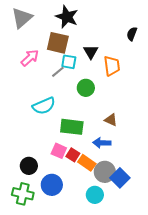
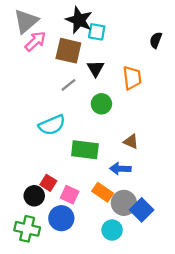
black triangle: (91, 52) -> (96, 68), moved
pink arrow: (30, 58) -> (35, 41), moved
cyan square: (69, 62) -> (97, 32), moved
pink square: (59, 151) -> (70, 195), moved
red square: (73, 155) -> (48, 183), moved

